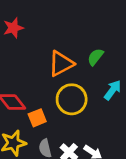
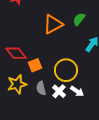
yellow circle: (72, 99) -> (66, 70), moved

